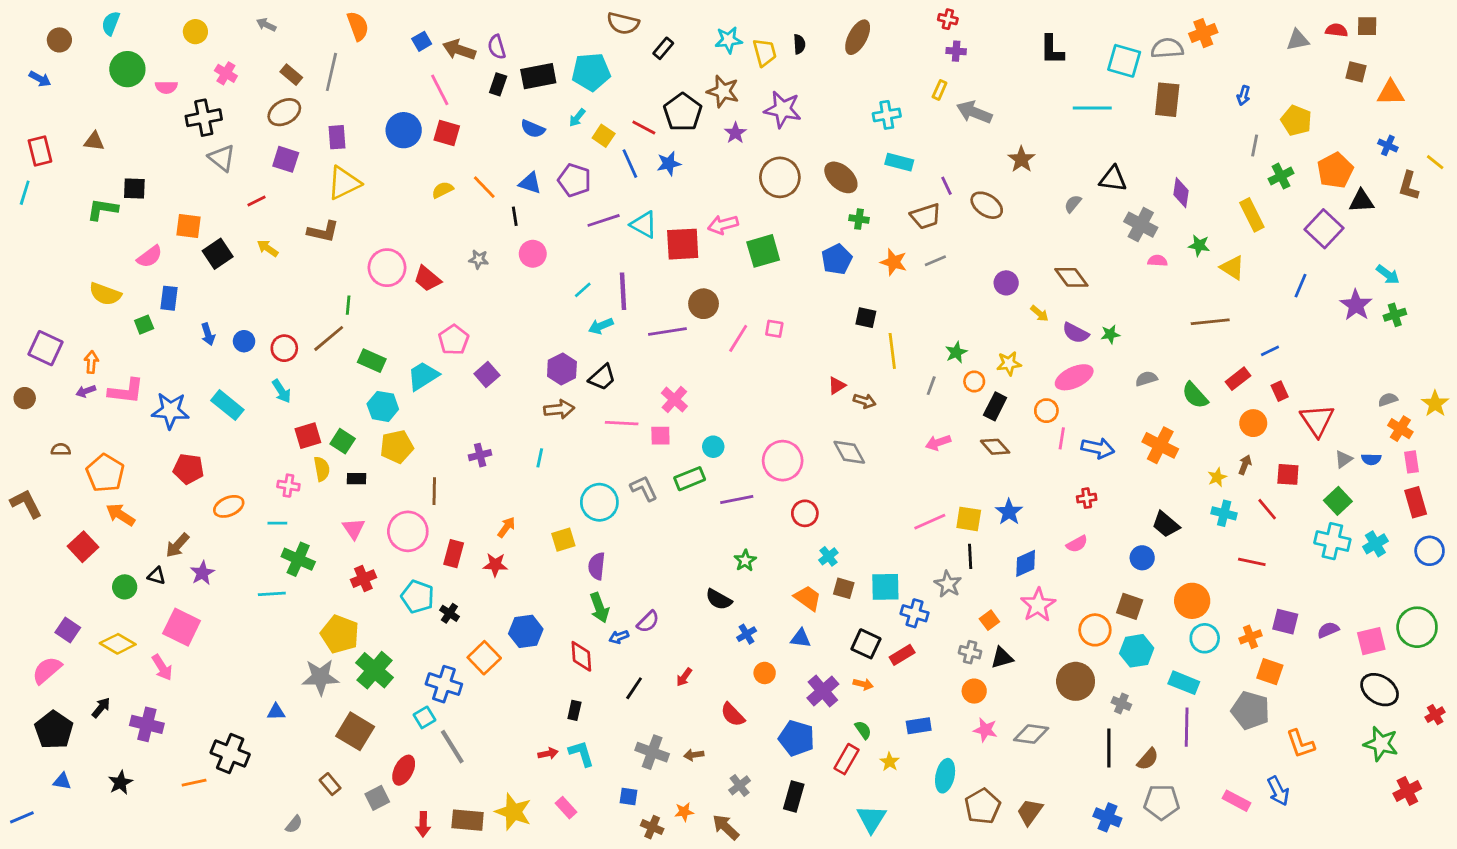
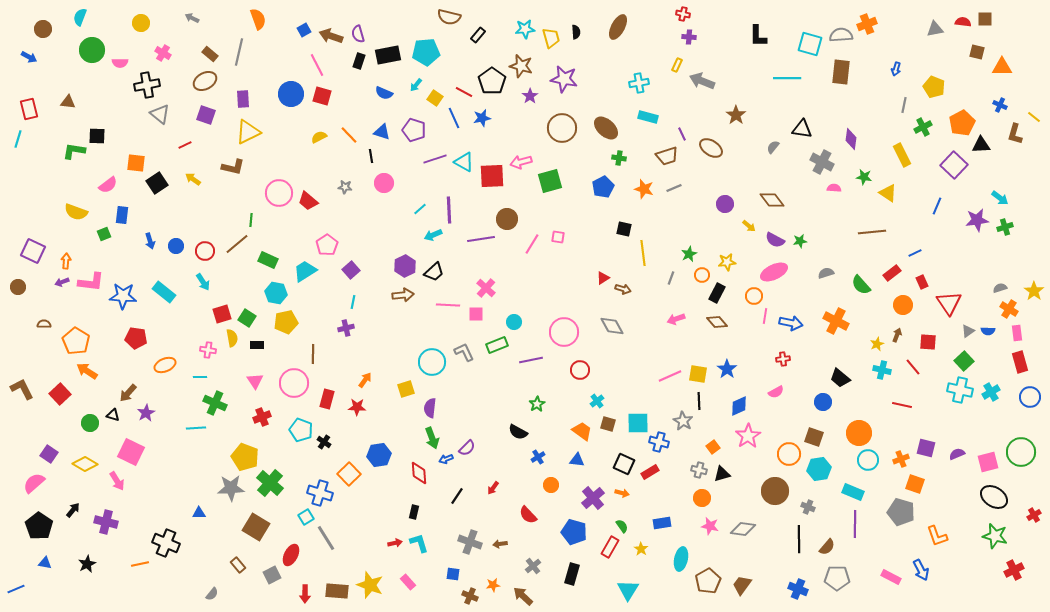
purple star: (1356, 305) -> (977, 220), turned 30
cyan line: (540, 458) -> (353, 302), moved
brown L-shape: (26, 504) -> (22, 389), moved

